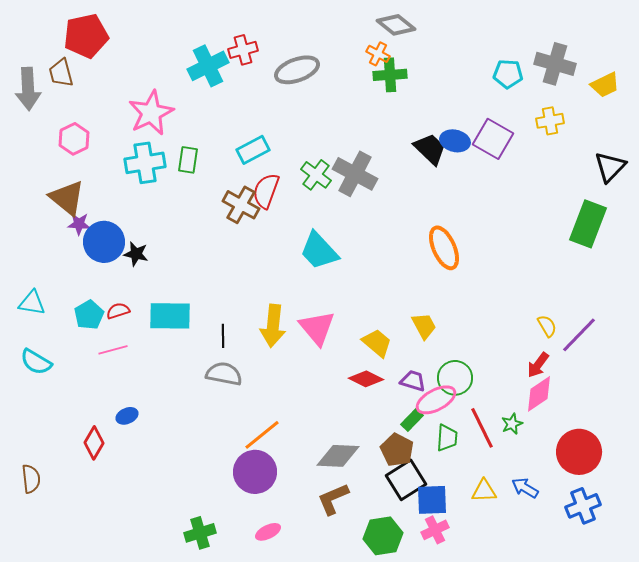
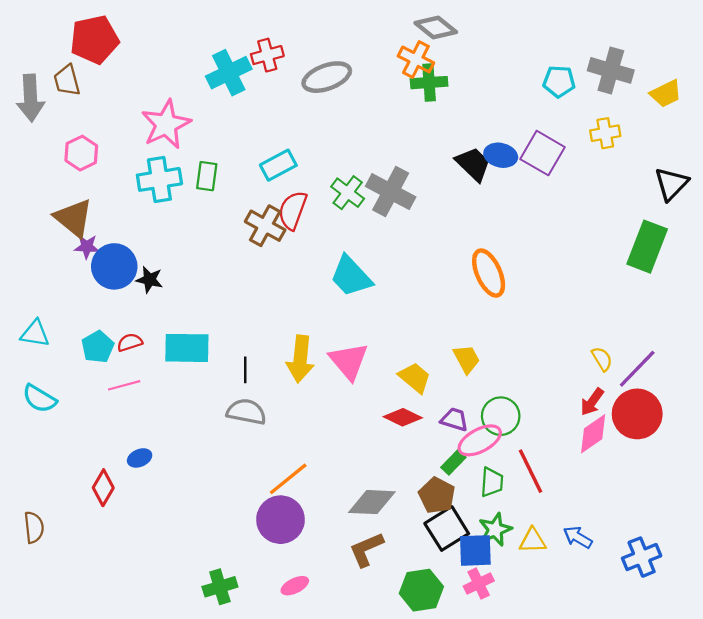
orange cross: (378, 54) -> (416, 59), size x1.4
green star: (512, 424) -> (495, 530), moved, size x1.4
red circle: (579, 452) -> (637, 414), moved

